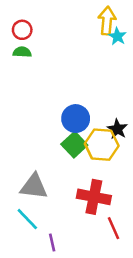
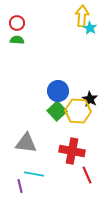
cyan line: (27, 219) -> (34, 174), moved, turned -36
purple line: (52, 243) -> (20, 186), moved

